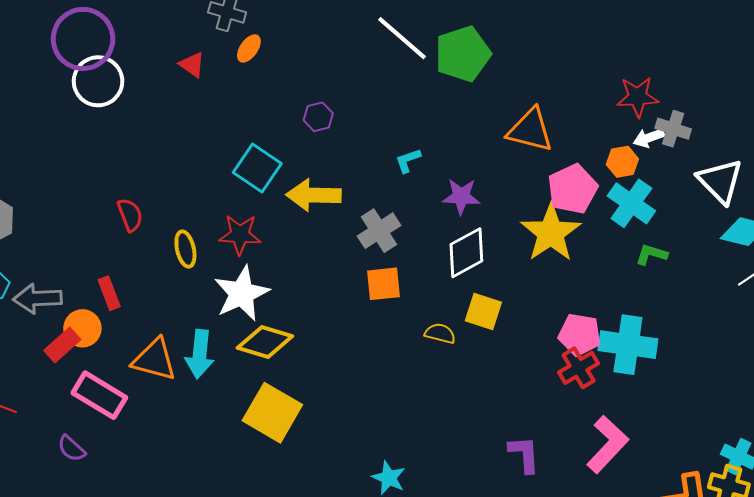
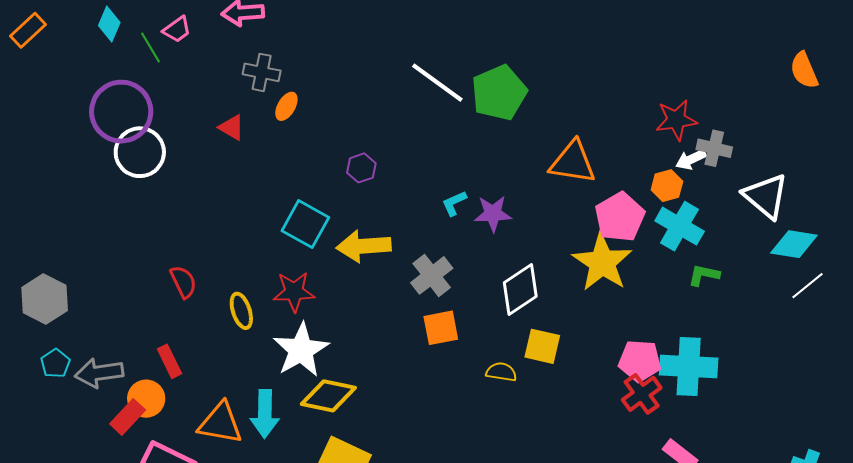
purple star: (461, 196) -> (493, 214), moved

